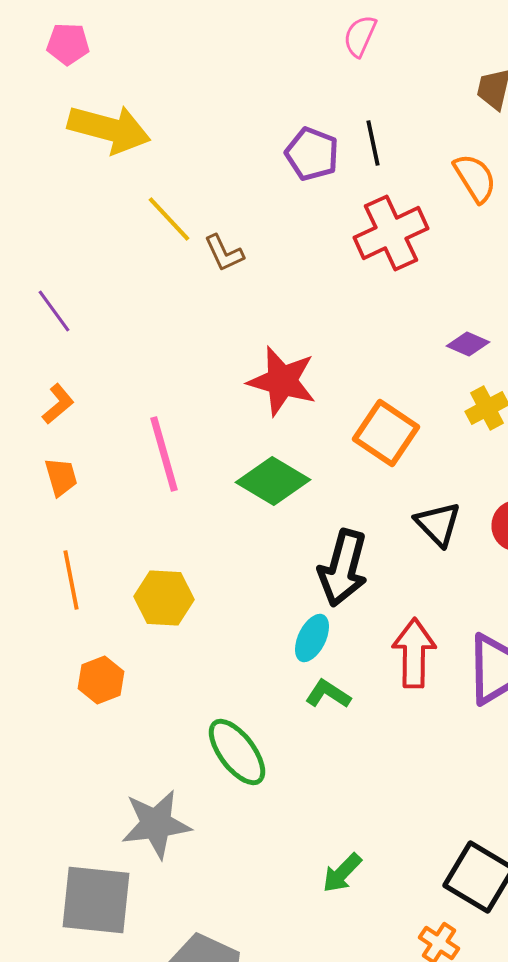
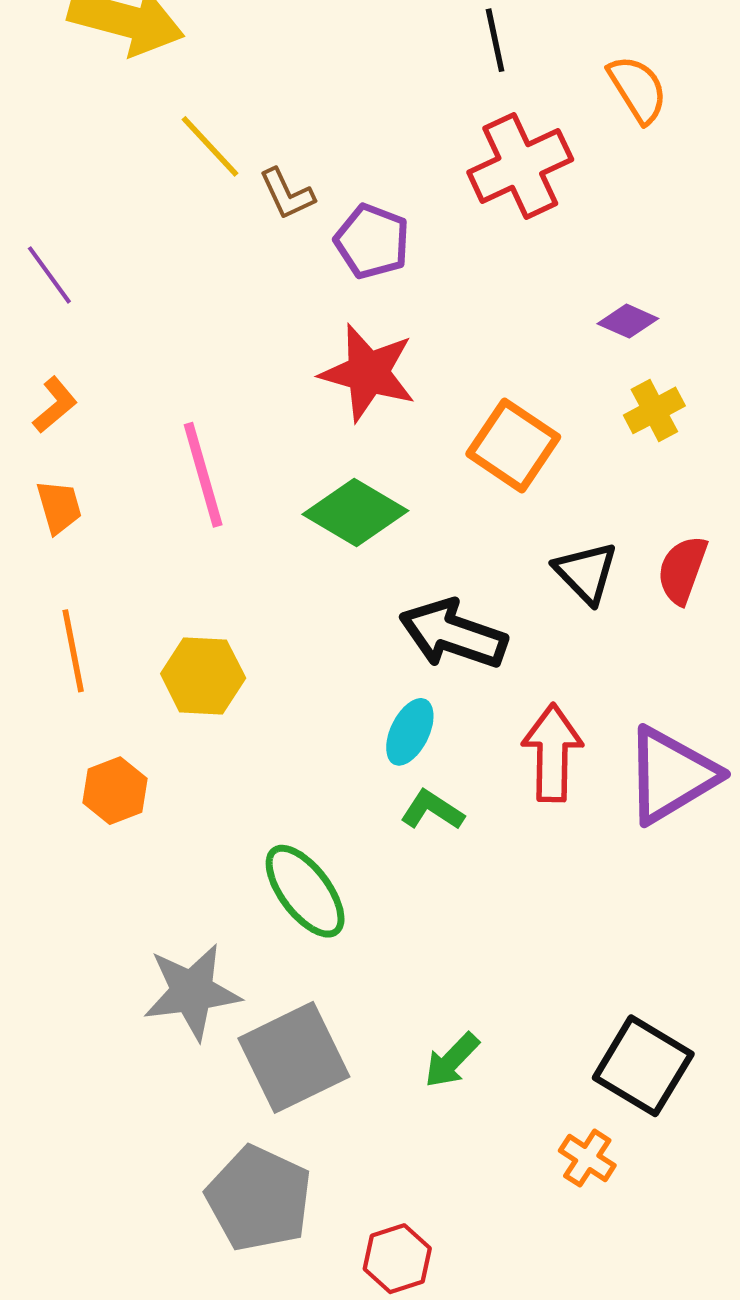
purple pentagon: (312, 154) -> (372, 241), moved
black arrow: (343, 568) -> (453, 634), turned 94
gray square: (96, 900) -> (294, 1057), moved, turned -32

